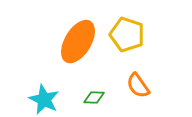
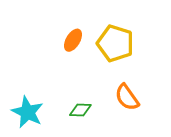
orange ellipse: (78, 42) -> (73, 40), moved, size x0.5

